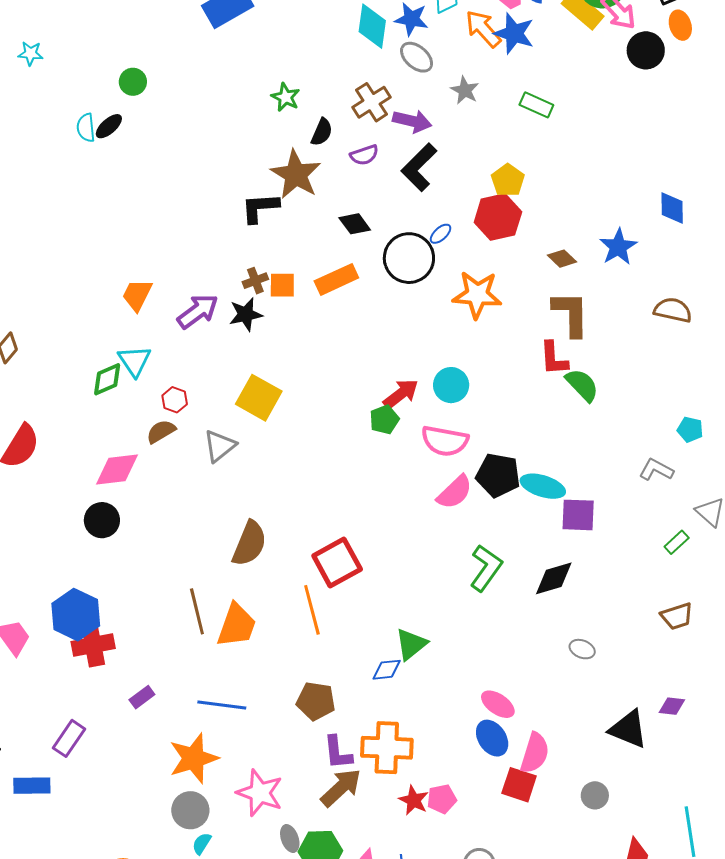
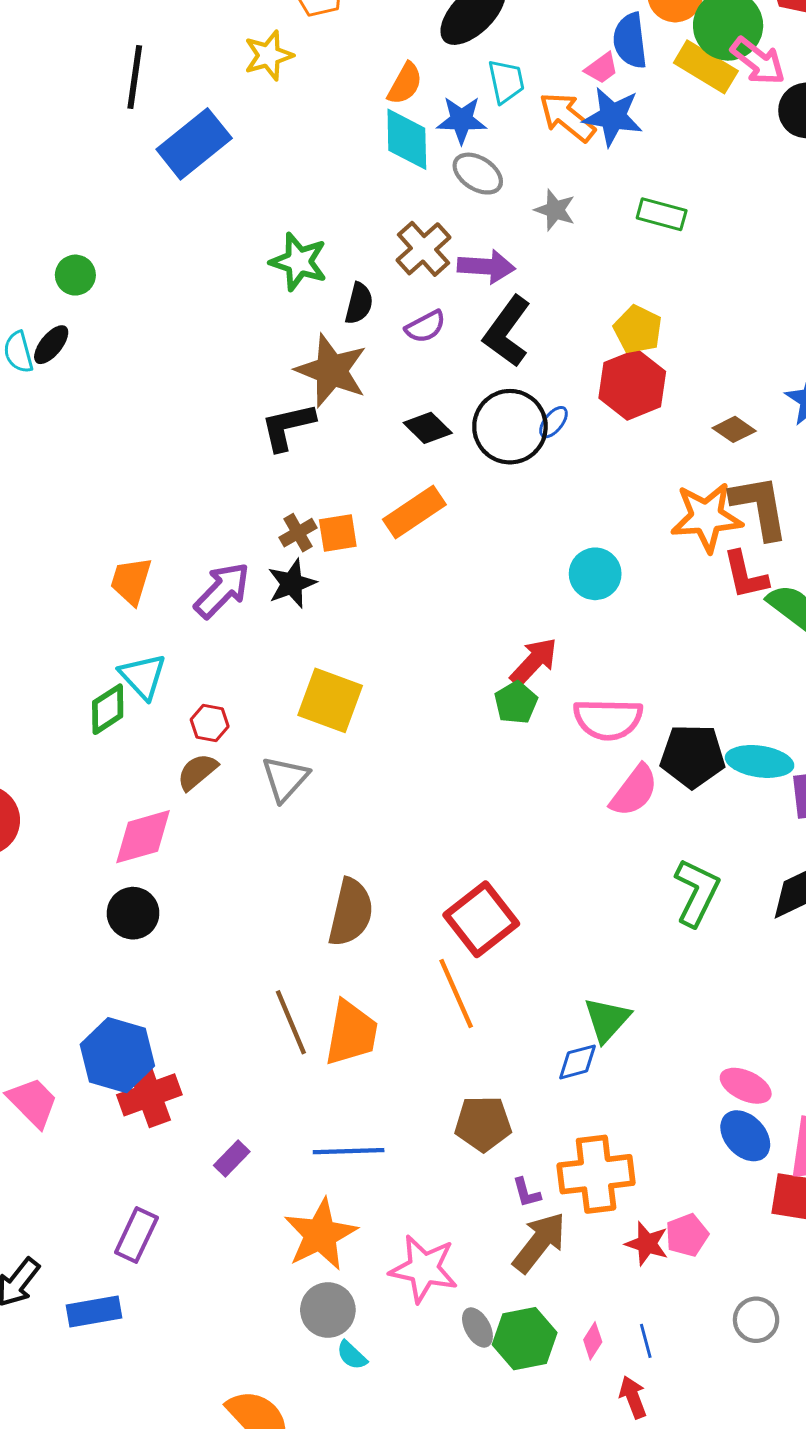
green star: (286, 97) -> (299, 262), size x1.4
black circle: (409, 258) -> (510, 427), moved
orange star: (477, 295) -> (706, 517), moved
cyan circle: (451, 385) -> (595, 574), moved
purple L-shape: (338, 753) -> (526, 1193), size x0.6
cyan semicircle: (202, 844) -> (352, 1355), turned -70

